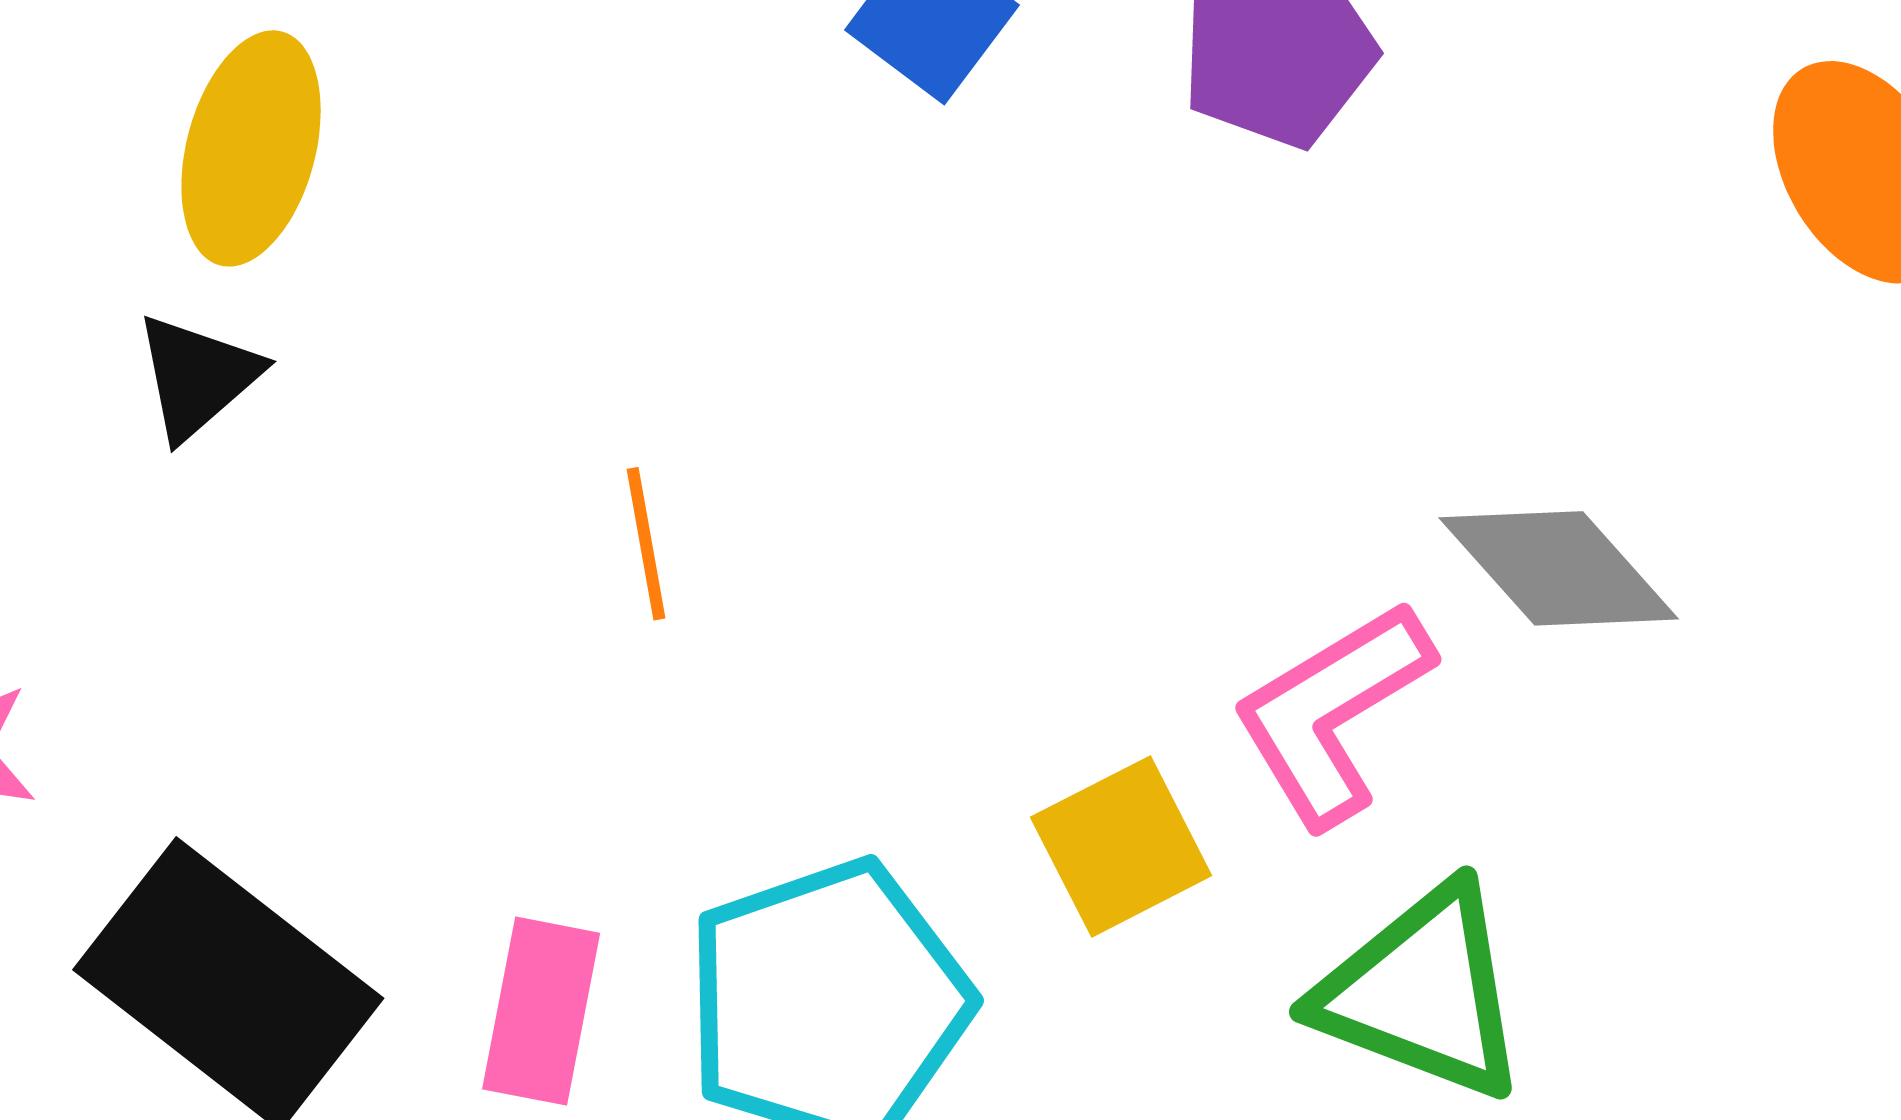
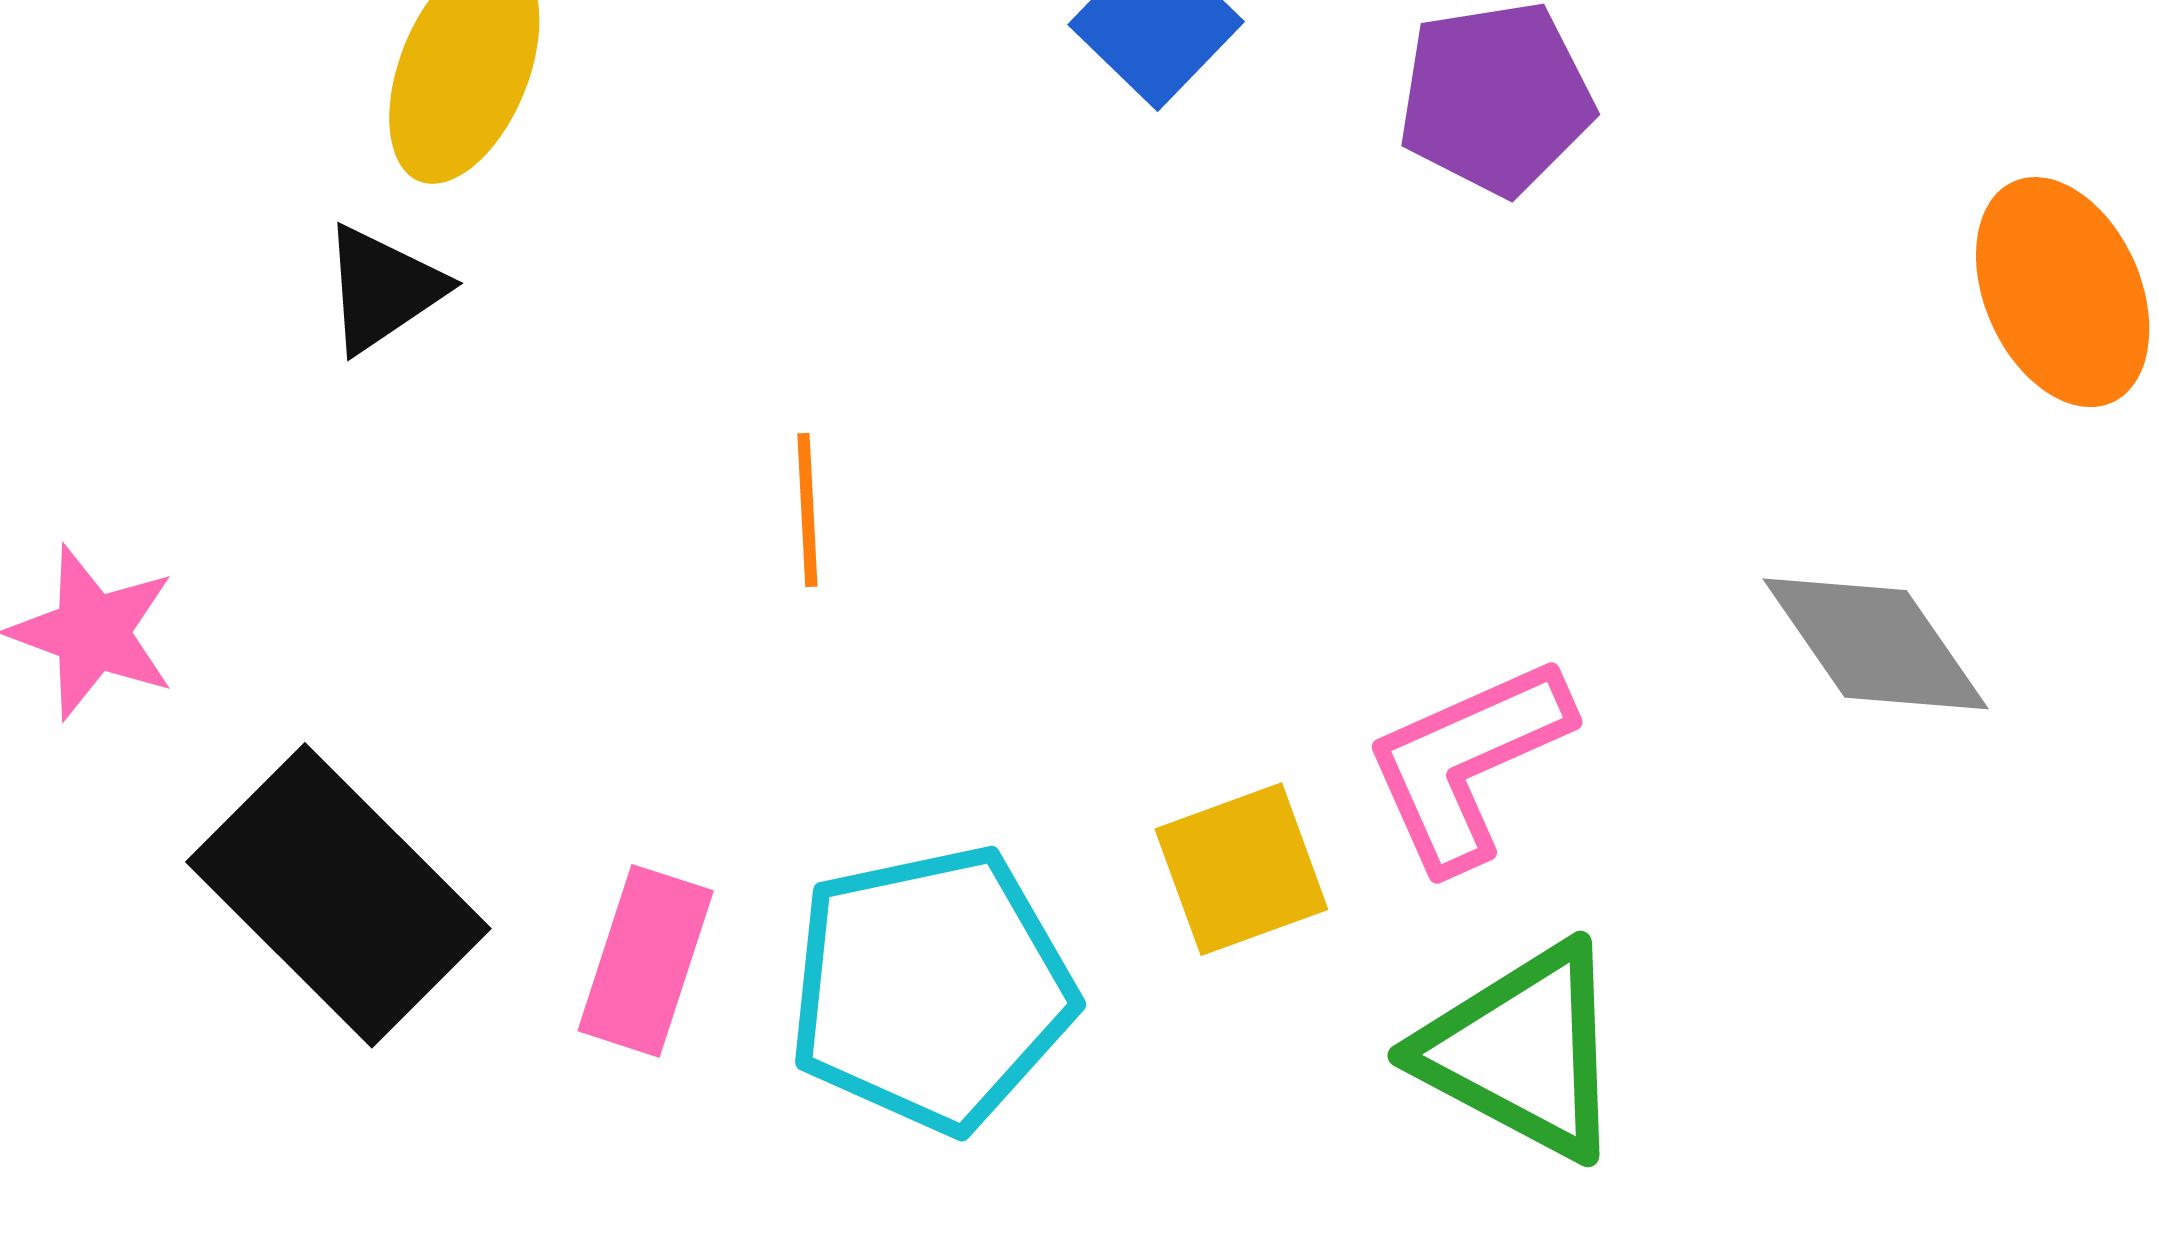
gray diamond: (1559, 568) -> (1876, 644), moved

